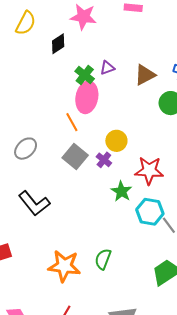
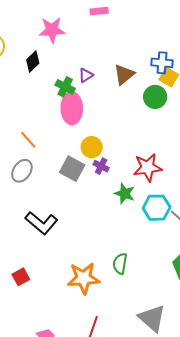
orange line: (72, 122) -> (28, 140), moved
yellow circle: (116, 141) -> (92, 147), moved

